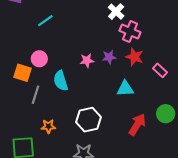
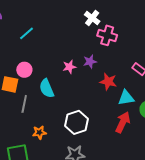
red star: (134, 57) -> (108, 82), moved
cyan triangle: (125, 89) -> (126, 98), moved

